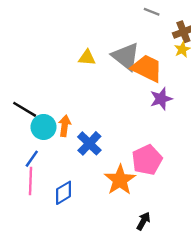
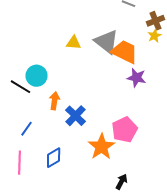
purple star: (161, 99) -> (136, 78), turned 30
cyan circle: (43, 127) -> (36, 76), moved
pink line: (31, 181) -> (20, 163), moved

